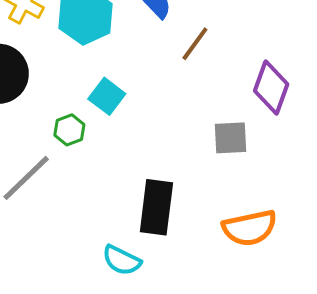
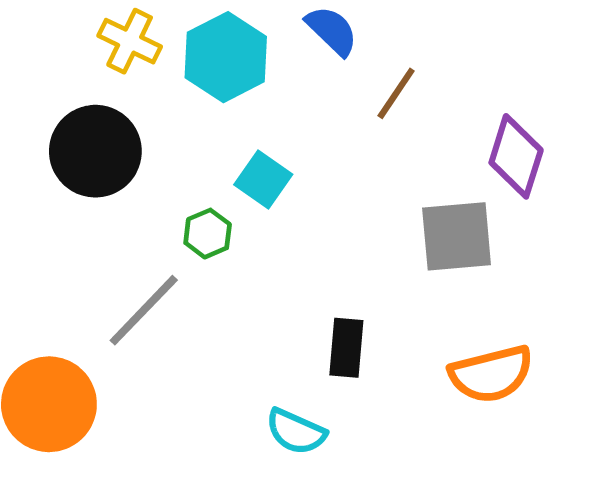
gray square: (231, 138) -> (457, 236), size x1.4
black rectangle: (156, 207) -> (346, 348), size x0.7

